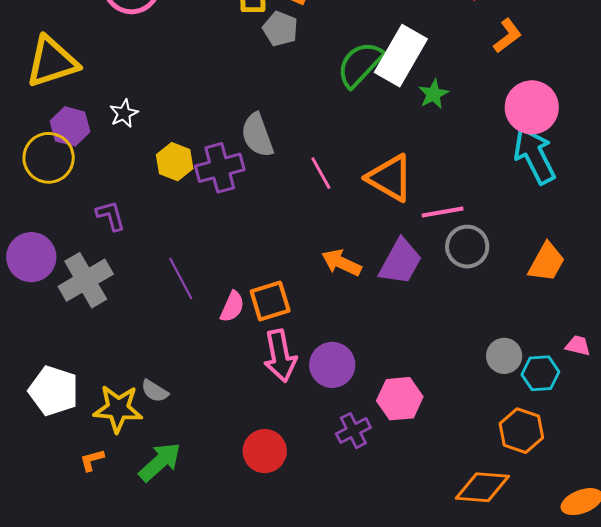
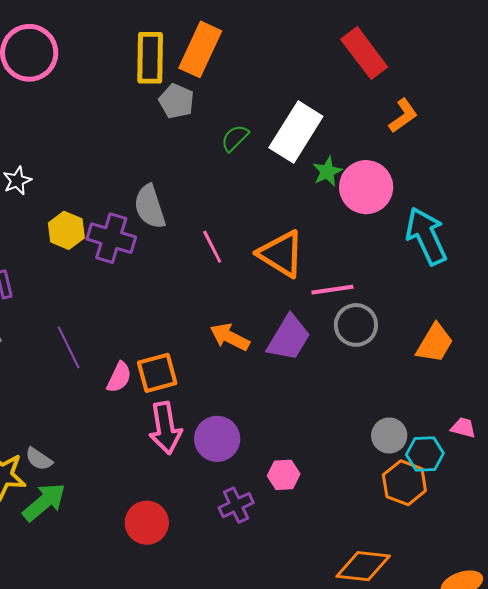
green semicircle: (360, 64) -> (235, 138), moved, size x0.6
pink circle: (532, 107) -> (366, 187), moved
purple cross: (220, 168) -> (111, 238), turned 30
pink hexagon: (400, 399) -> (284, 475), size x0.7
orange hexagon: (521, 431) -> (404, 483), moved
green arrow: (160, 462) -> (44, 502), moved

